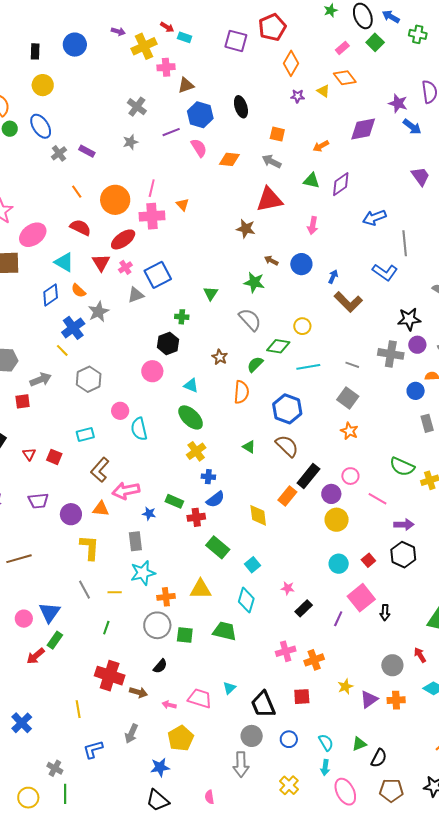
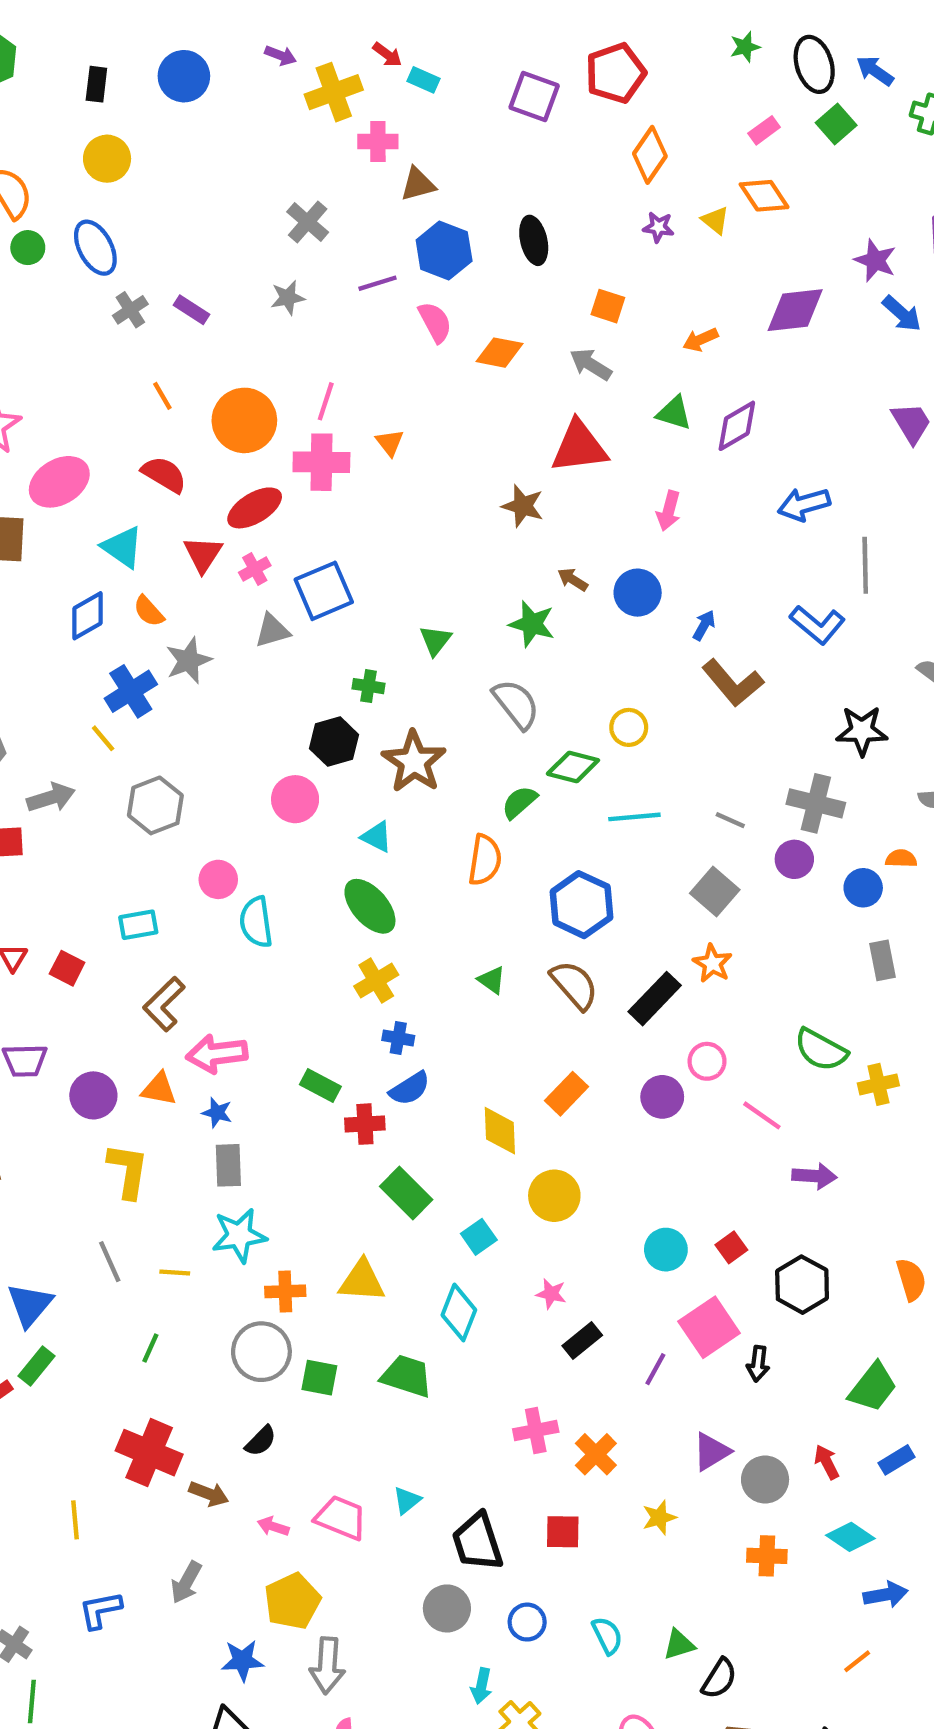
purple circle: (417, 345) -> (794, 859), moved
brown star: (220, 357) -> (414, 762), moved, size x1.8
black rectangle: (308, 476) -> (655, 999), moved
blue star: (149, 514) -> (217, 1113), moved
yellow circle: (337, 520) -> (554, 1196), moved
black hexagon: (403, 555) -> (802, 1285), moved
orange cross: (314, 660) -> (596, 1454), turned -30
purple triangle: (369, 699) -> (711, 1452), moved
gray arrow: (241, 764) -> (327, 1666), moved
cyan arrow: (325, 768) -> (481, 1686), moved

